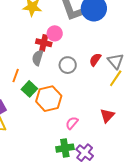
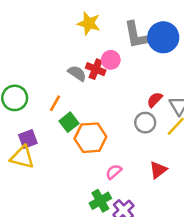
gray semicircle: (38, 58) -> (77, 73), moved, turned 98
gray circle: (68, 65) -> (145, 123), moved
green cross: (65, 148) -> (100, 201), turned -30

